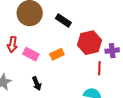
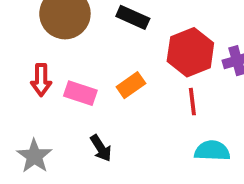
red line: (99, 68) -> (192, 102), moved

